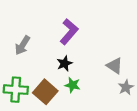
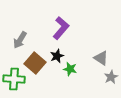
green star: (72, 85) -> (70, 69), moved
brown square: (45, 92) -> (35, 63), moved

